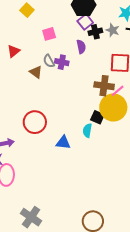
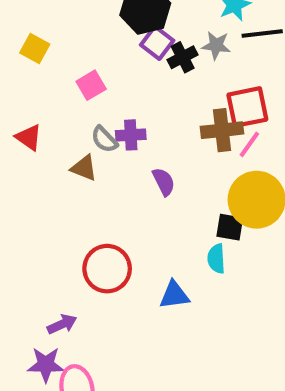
purple semicircle: (81, 47) -> (164, 182), moved
red triangle: (14, 51) -> (29, 137), turned -32
brown cross: (104, 86) -> (222, 130), moved
pink line: (118, 91) -> (249, 144), moved

